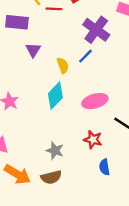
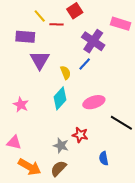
purple triangle: (33, 50) -> (40, 60), size x1.5
red star: (93, 140) -> (80, 135), moved
brown semicircle: (51, 177) -> (58, 168), turned 150

